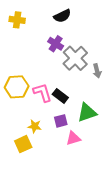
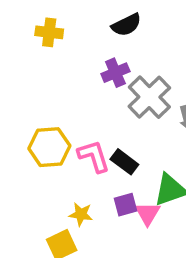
purple cross: (56, 44) -> (115, 73), turned 35
pink triangle: (73, 138) -> (148, 213), moved, turned -42

